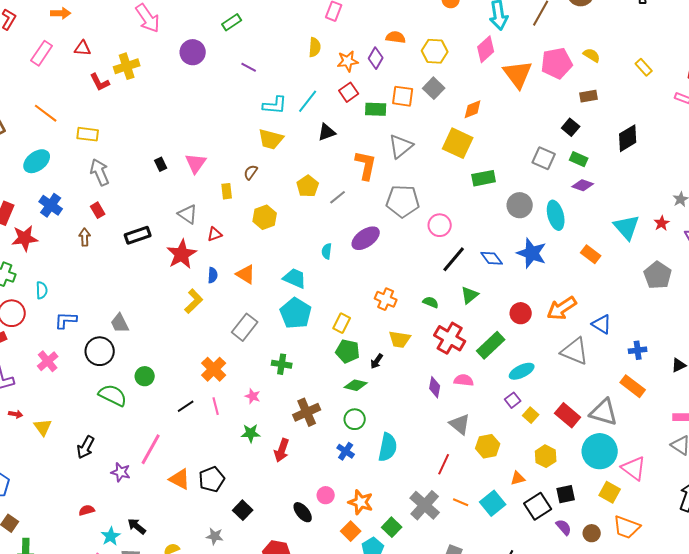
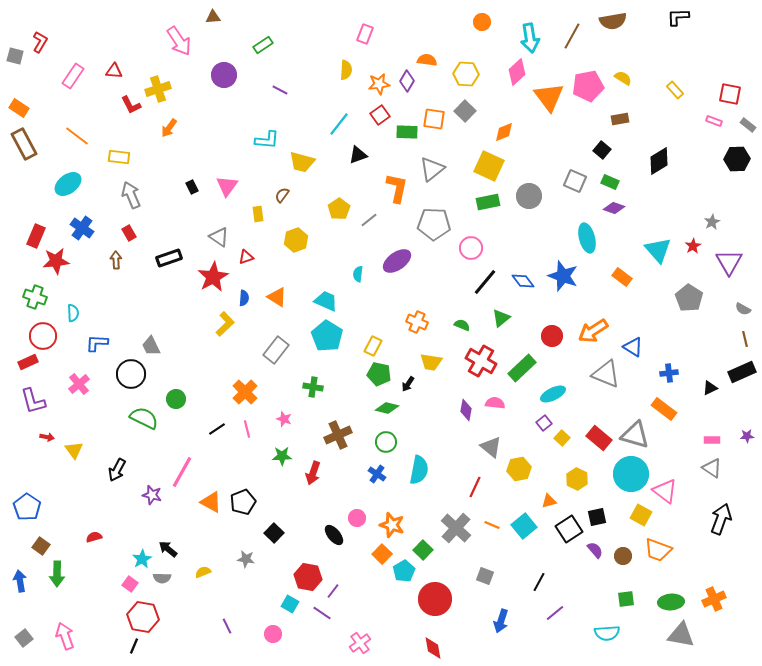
orange arrow: (61, 13) -> (169, 128), moved, turned 126
cyan L-shape: (275, 105) -> (267, 140), moved
green rectangle: (484, 178) -> (488, 202), moved
gray circle: (520, 205) -> (529, 196), moved
red semicircle: (87, 510) -> (94, 537), moved

